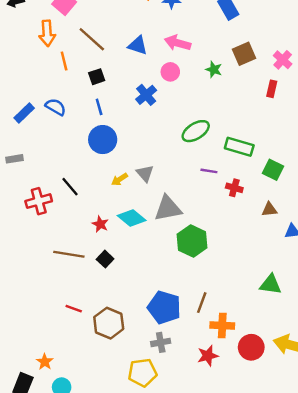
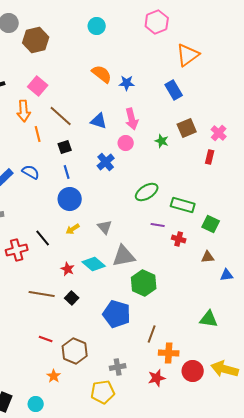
pink arrow: (178, 43) -> (132, 119), turned -120
yellow arrow: (120, 179) -> (73, 229), moved
blue pentagon: (164, 307) -> (117, 314), moved
orange star: (45, 362) -> (54, 376), moved

